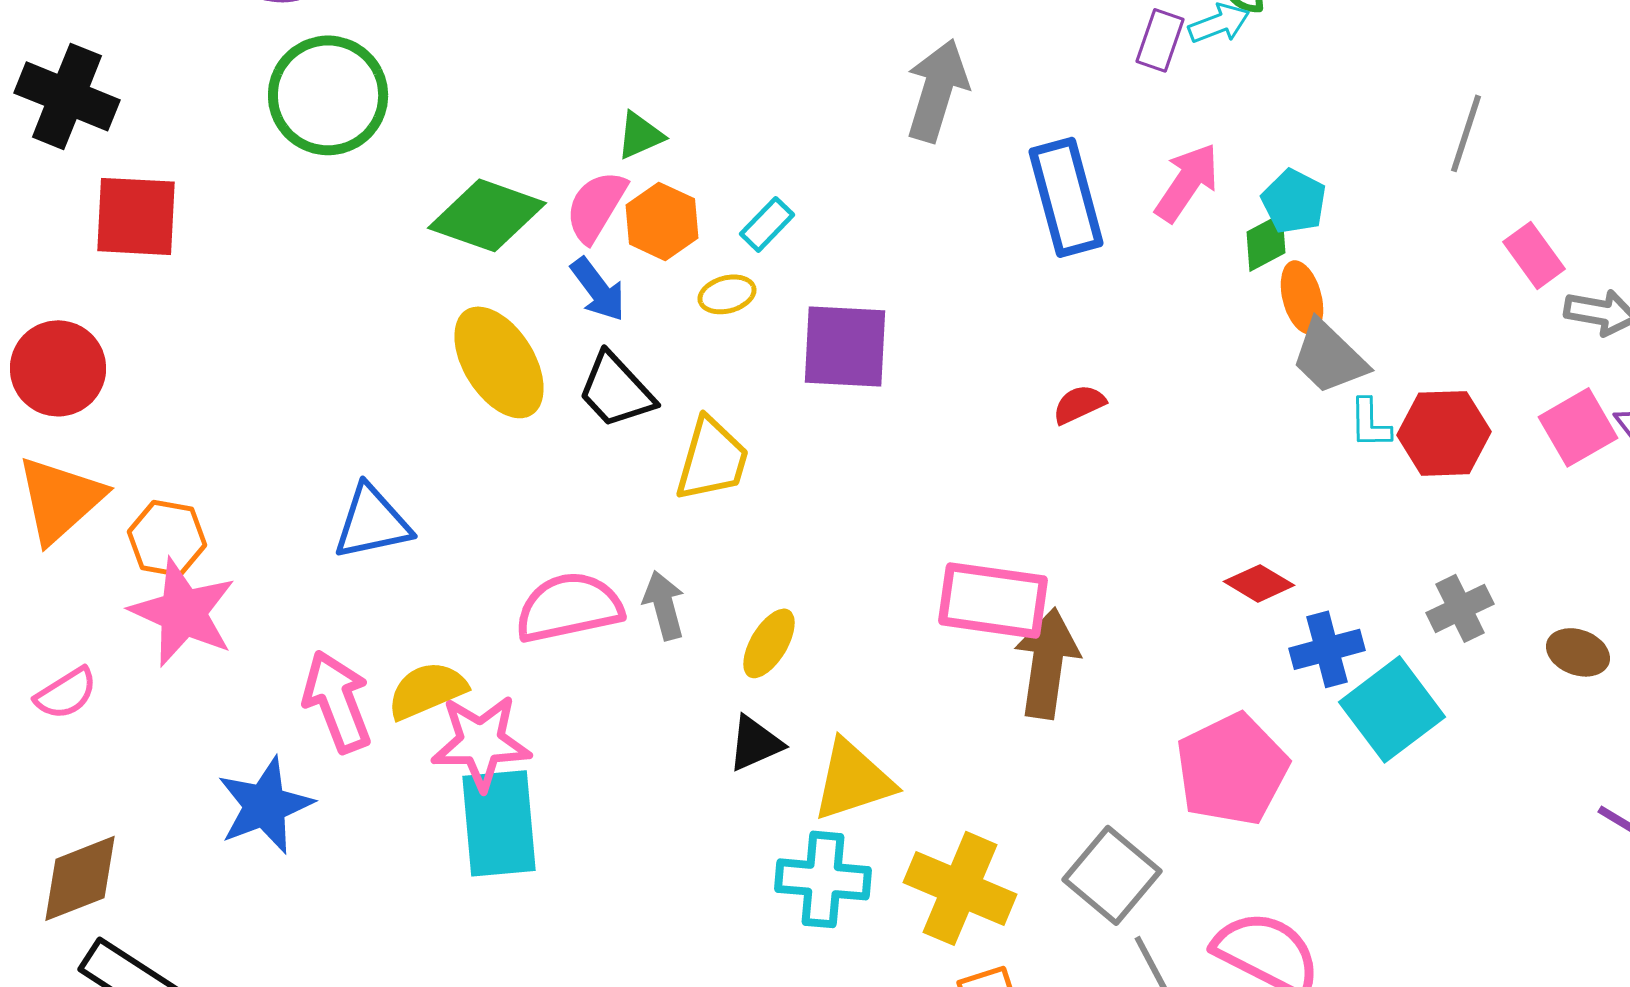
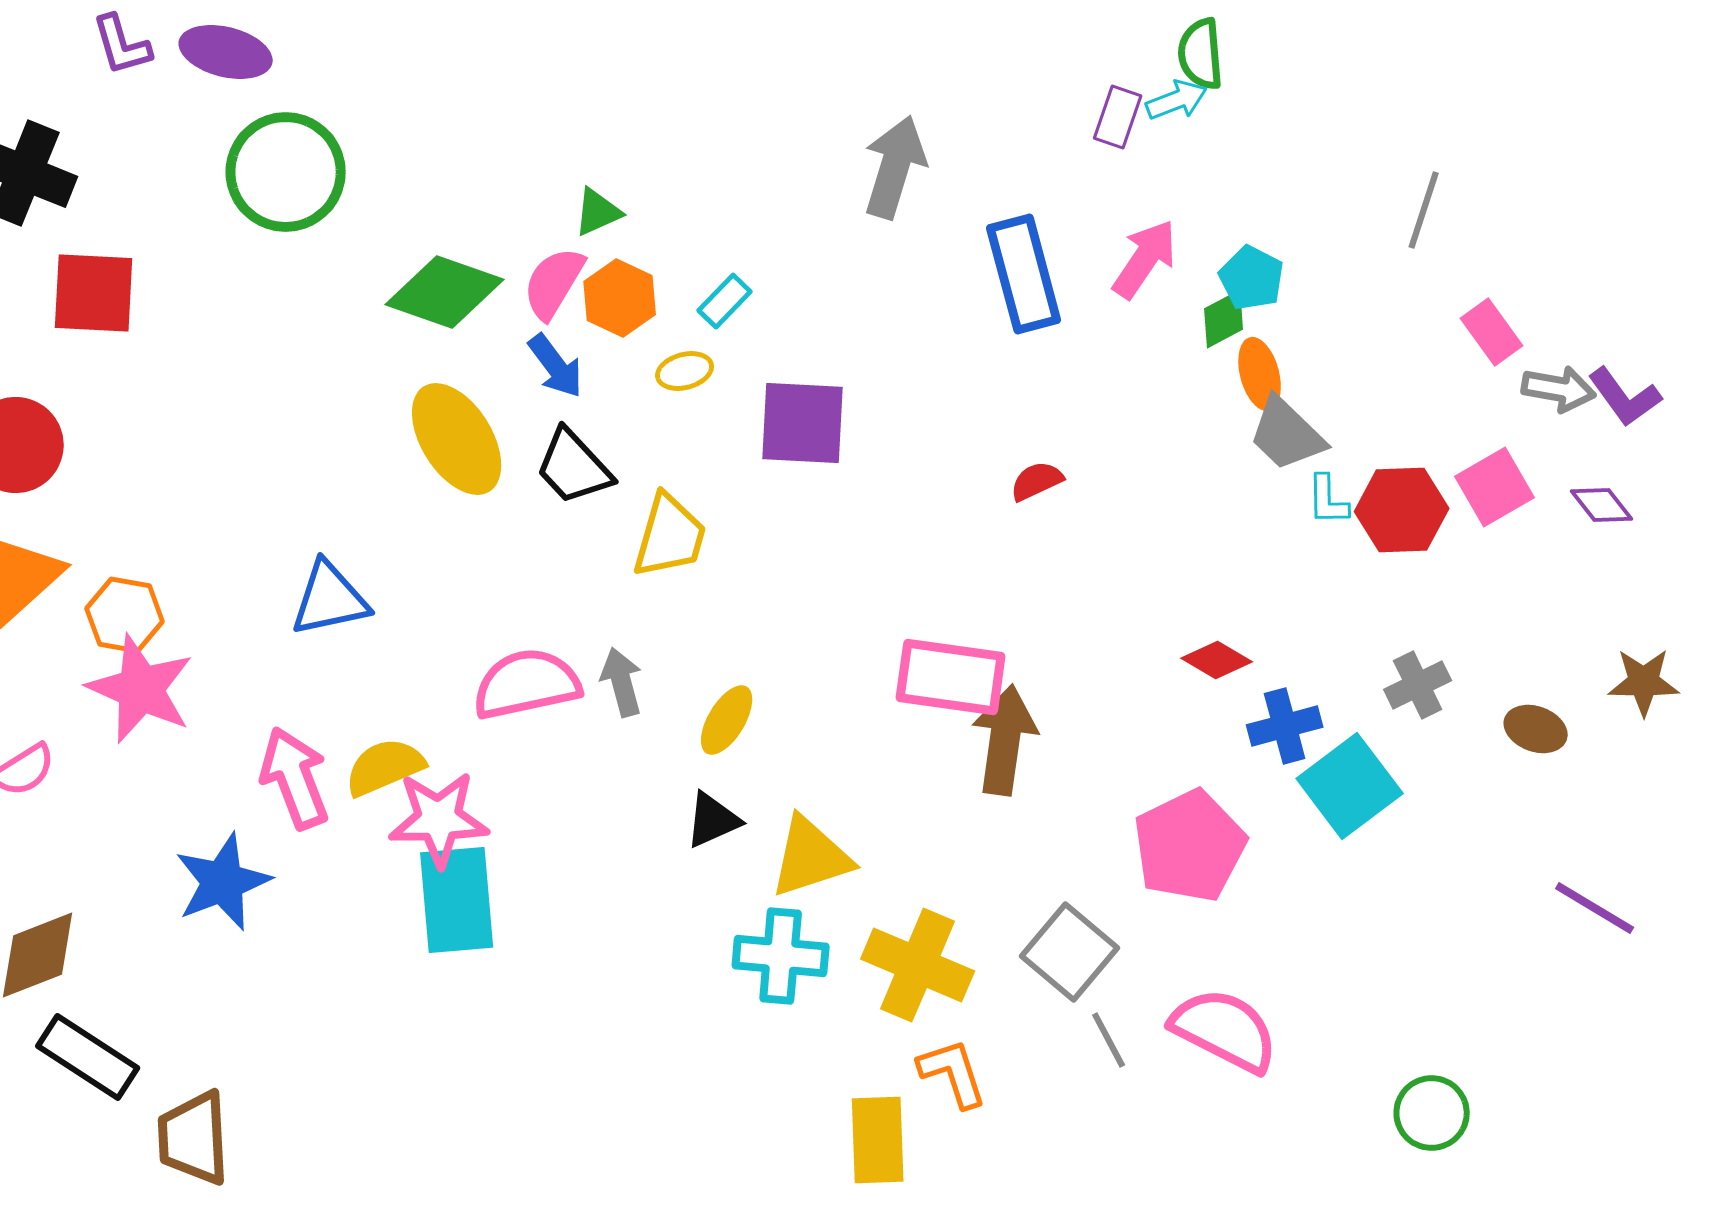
pink square: (1578, 427) -> (1495, 487), moved

